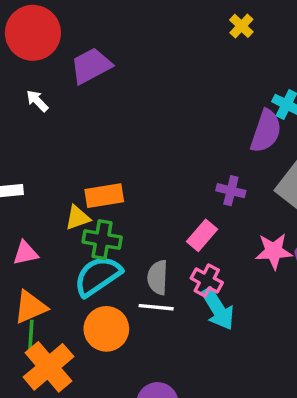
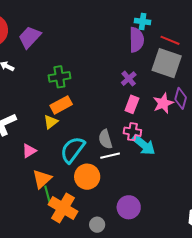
purple cross: (231, 191) -> (129, 79), turned -35
pink rectangle: (202, 235) -> (132, 104), moved
green cross: (102, 240) -> (59, 77), moved

